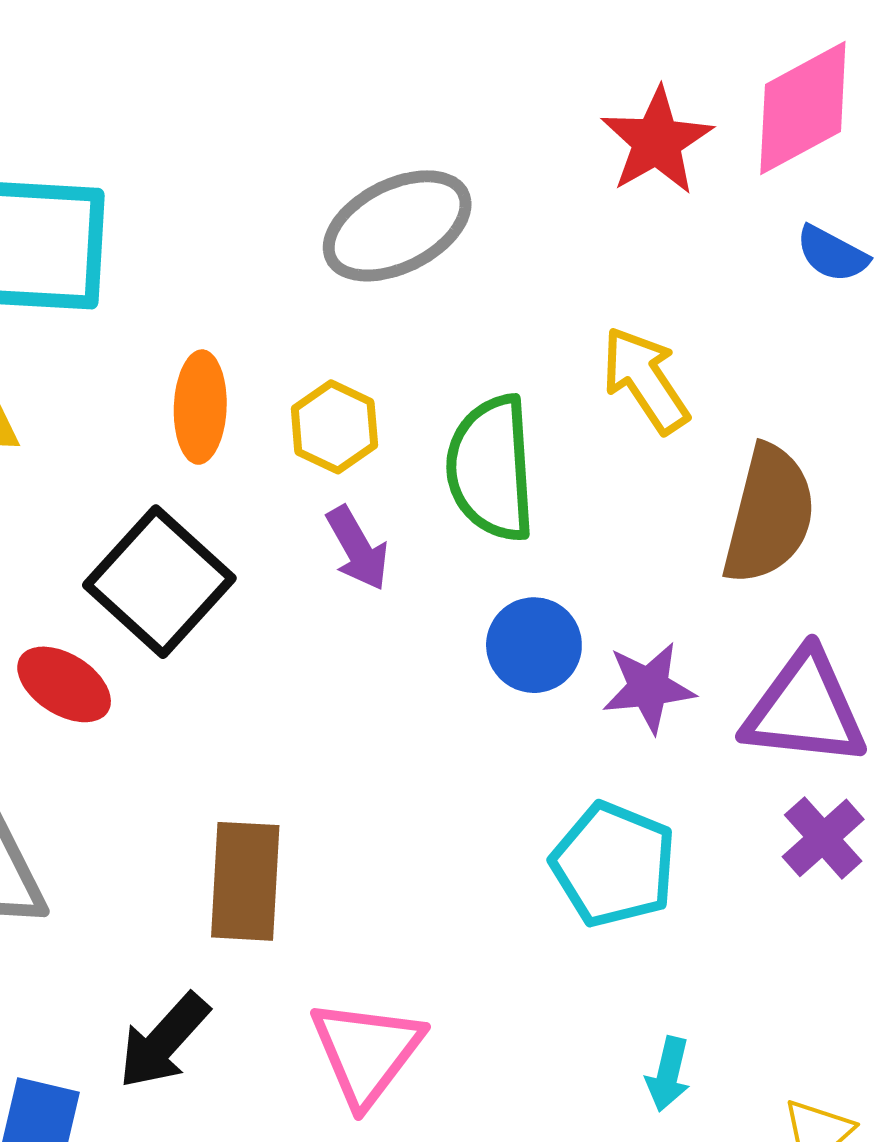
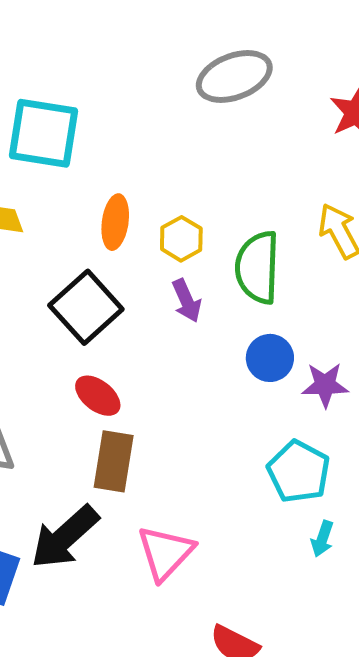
gray ellipse: (397, 226) -> (234, 77), moved
red ellipse: (64, 684) -> (98, 396), moved
black arrow: (164, 1041) -> (65, 537), size x1.4
cyan arrow: (668, 1074) -> (322, 539), moved

